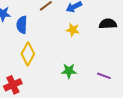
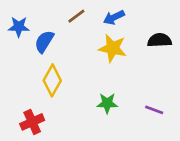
blue semicircle: (22, 25) -> (44, 42), turned 30
yellow star: (73, 30) -> (113, 48), size x1.5

